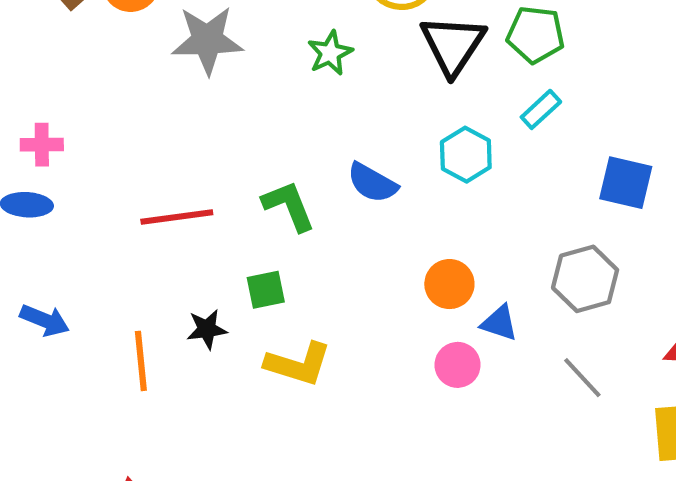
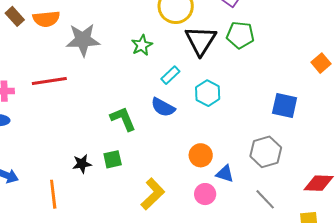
cyan rectangle: (541, 109) -> (170, 75), moved
red line: (177, 217) -> (49, 81), moved
black star: (207, 329) -> (82, 164), moved
yellow L-shape: (298, 364) -> (153, 194), moved, turned -60

